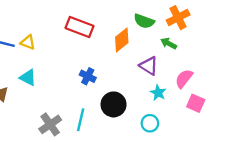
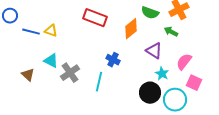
blue cross: (88, 76) -> (113, 60), moved
black circle: (114, 104) -> (150, 93), moved
cyan line: (81, 120) -> (99, 82), moved
cyan circle: (150, 123) -> (175, 100), moved, size x1.5
gray cross: (50, 124) -> (70, 73), moved

